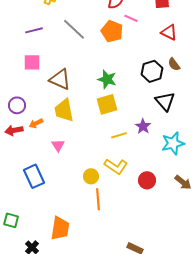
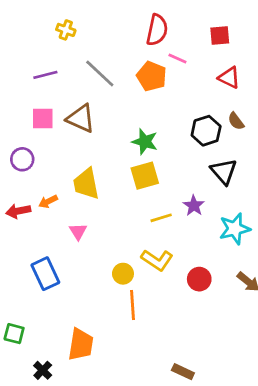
brown triangle: (60, 79) -> (81, 118), moved
purple circle: (17, 105) -> (22, 159), moved

